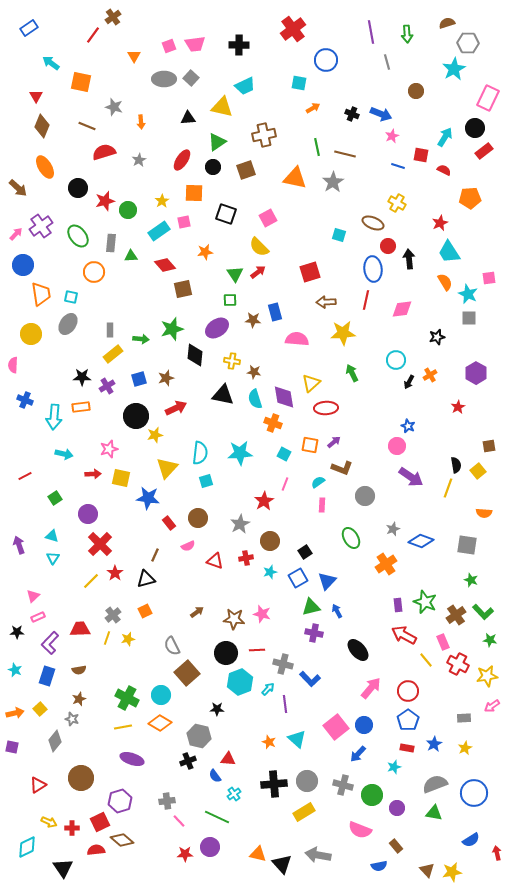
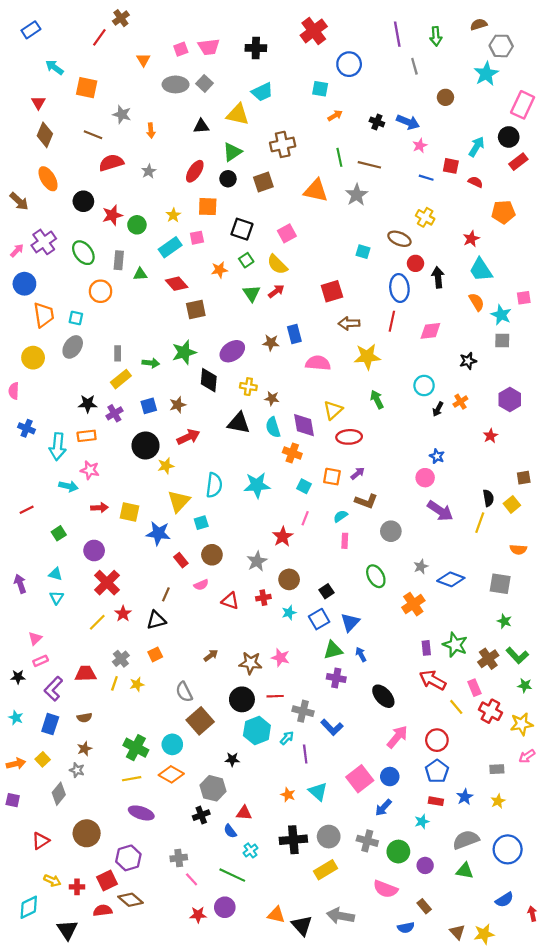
green square: (230, 300) -> (246, 260), moved, turned -32
pink star: (109, 449) -> (90, 470), moved, turned 30
cyan square: (206, 481) -> (201, 523), moved

